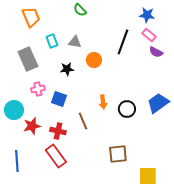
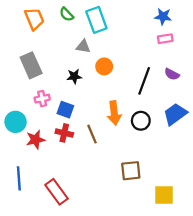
green semicircle: (80, 10) -> (67, 14), moved
pink rectangle: (149, 35) -> (165, 39), turned -48
cyan rectangle: (52, 41) -> (96, 20), moved, size x1.6
black line: (123, 42) -> (144, 81), moved
purple semicircle: (156, 52) -> (172, 74), moved
orange arrow: (103, 102) -> (114, 113), size x1.5
red cross: (58, 131) -> (64, 133), moved
red rectangle: (56, 156) -> (57, 192), moved

